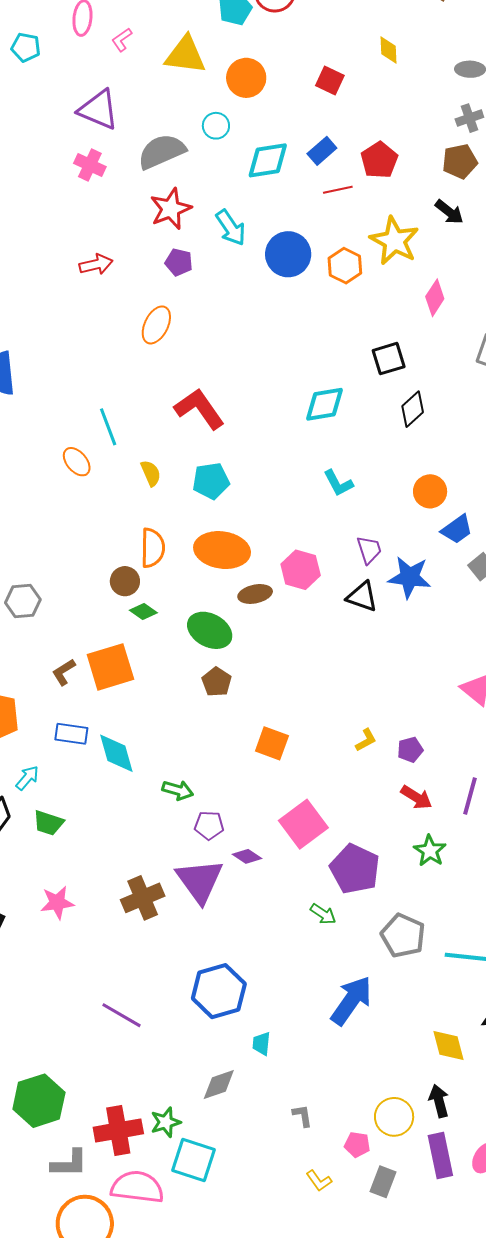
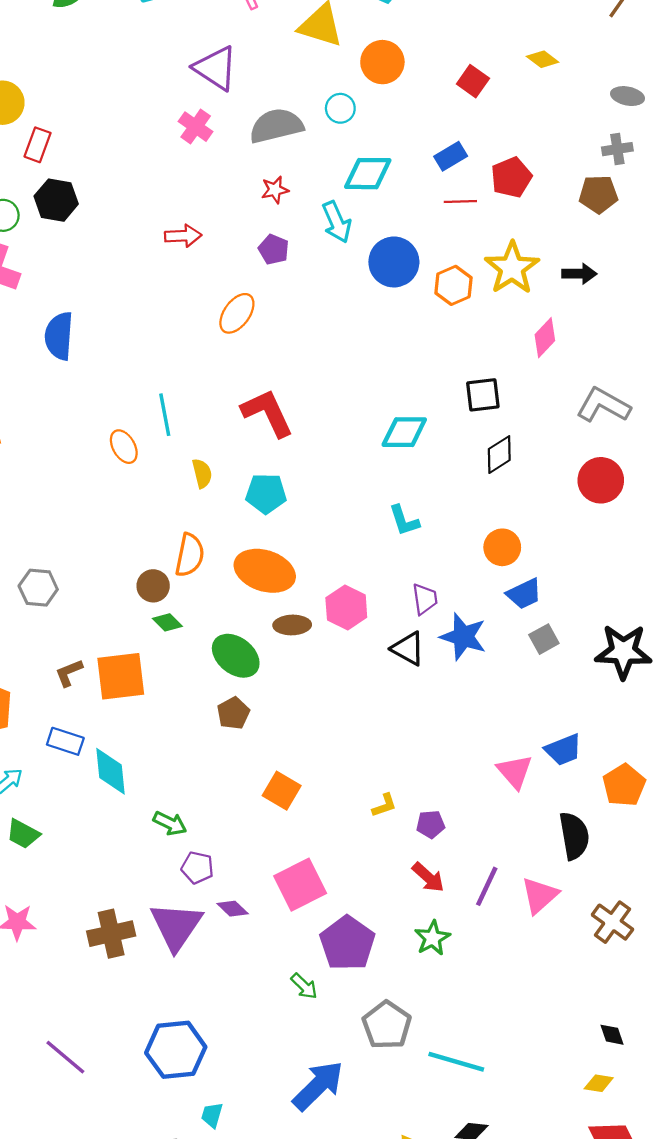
yellow diamond: (389, 50) -> (543, 59), turned -60
cyan diamond: (268, 160) -> (368, 174), moved
red star: (171, 209) -> (275, 190), size x0.6
black arrow: (449, 212) -> (579, 274), moved, turned -48

